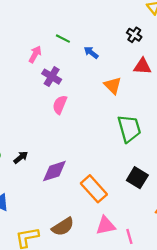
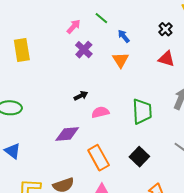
orange triangle: (113, 85) -> (121, 60), moved
pink semicircle: (60, 105) -> (100, 112), moved, turned 42
black arrow: (21, 157) -> (81, 96), moved

